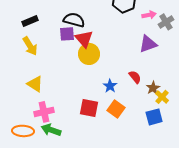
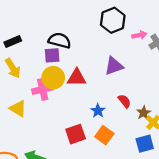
red triangle: (84, 39) -> (77, 78), moved, turned -48
purple triangle: (148, 44) -> (114, 66), moved
yellow circle: (89, 54) -> (53, 78), moved
red square: (89, 108) -> (76, 134), turned -30
pink cross: (44, 112) -> (43, 89), moved

